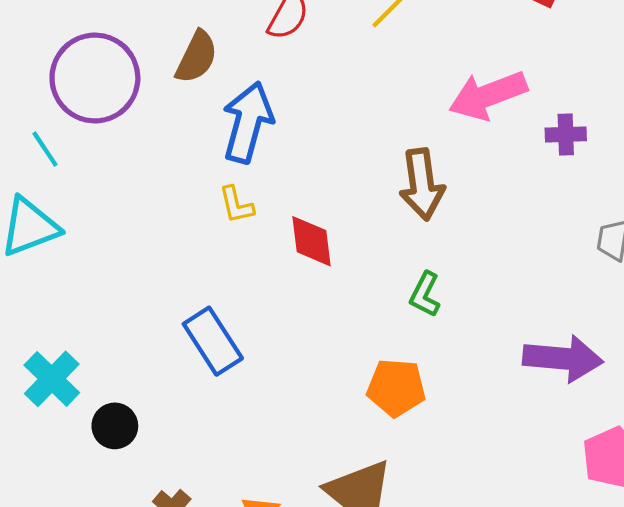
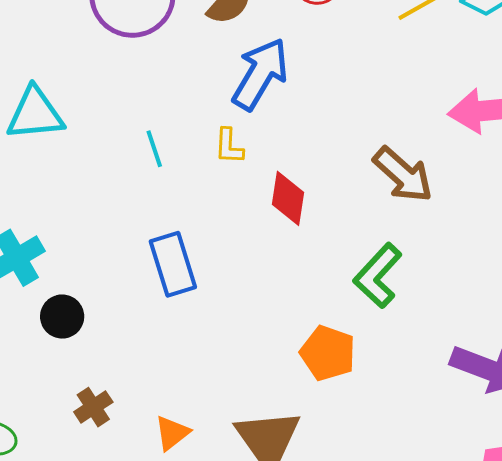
cyan line: (45, 149) -> (154, 149), moved
brown arrow: (422, 184) -> (403, 175), turned -56
green L-shape: (425, 294) -> (378, 276), size x1.5

